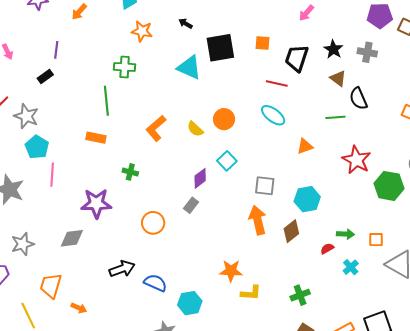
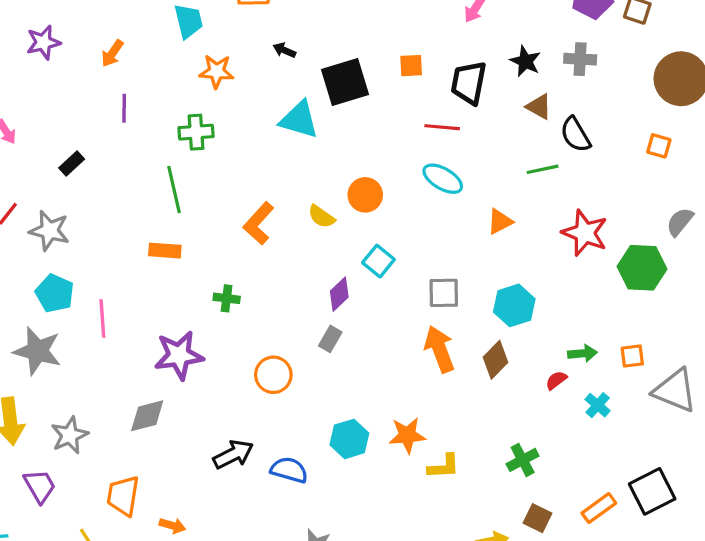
purple line: (56, 50) -> (124, 108), moved
cyan pentagon: (37, 147) -> (55, 293), moved
cyan hexagon: (190, 303) -> (349, 439), moved

